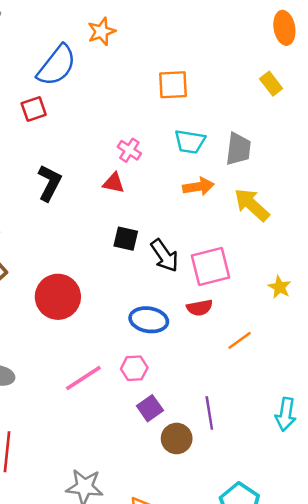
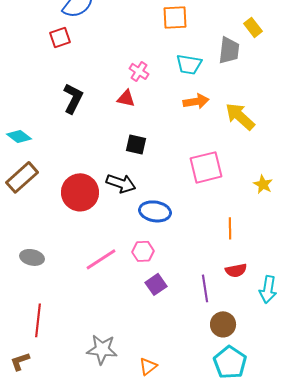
yellow rectangle: (271, 84) -> (253, 27), moved
gray trapezoid: (238, 149) -> (229, 50), moved
black arrow: (164, 256) -> (121, 183), moved, turned -36
red semicircle: (200, 308) -> (236, 270), moved
orange line: (240, 340) -> (230, 228), turned -55
brown circle: (177, 438) -> (223, 324), moved

